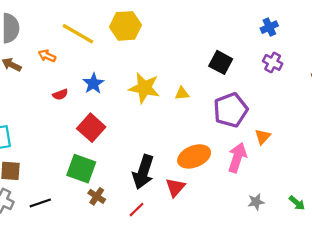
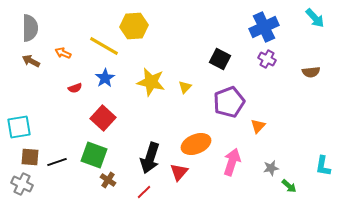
blue cross: (269, 27) -> (264, 27), size x1.8
yellow line: (78, 34) -> (104, 46), moved
yellow triangle: (182, 93) -> (185, 87), turned -40
pink arrow: (237, 158) -> (232, 162), moved
gray star: (256, 202) -> (271, 168), moved
black line: (40, 203) -> (57, 162), moved

